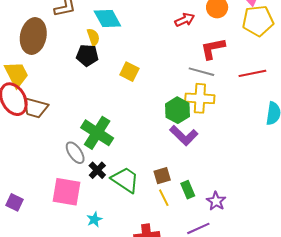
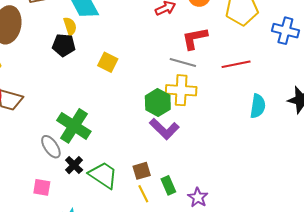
pink square: (66, 192) -> (42, 187), size x0.6

